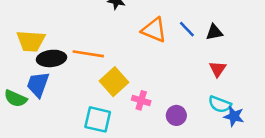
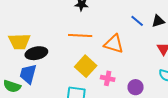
orange triangle: (154, 30) -> (114, 44), moved
orange line: (88, 54) -> (80, 36), moved

